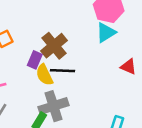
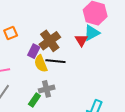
red triangle: (128, 67) -> (81, 40), moved, turned 32
gray cross: (53, 106) -> (47, 89), size x0.7

